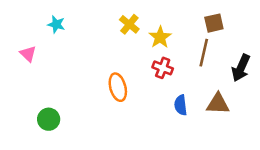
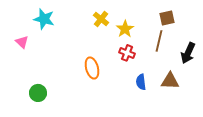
cyan star: (56, 24) -> (44, 19), size x1.5

